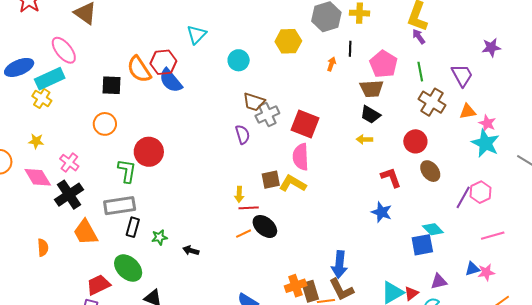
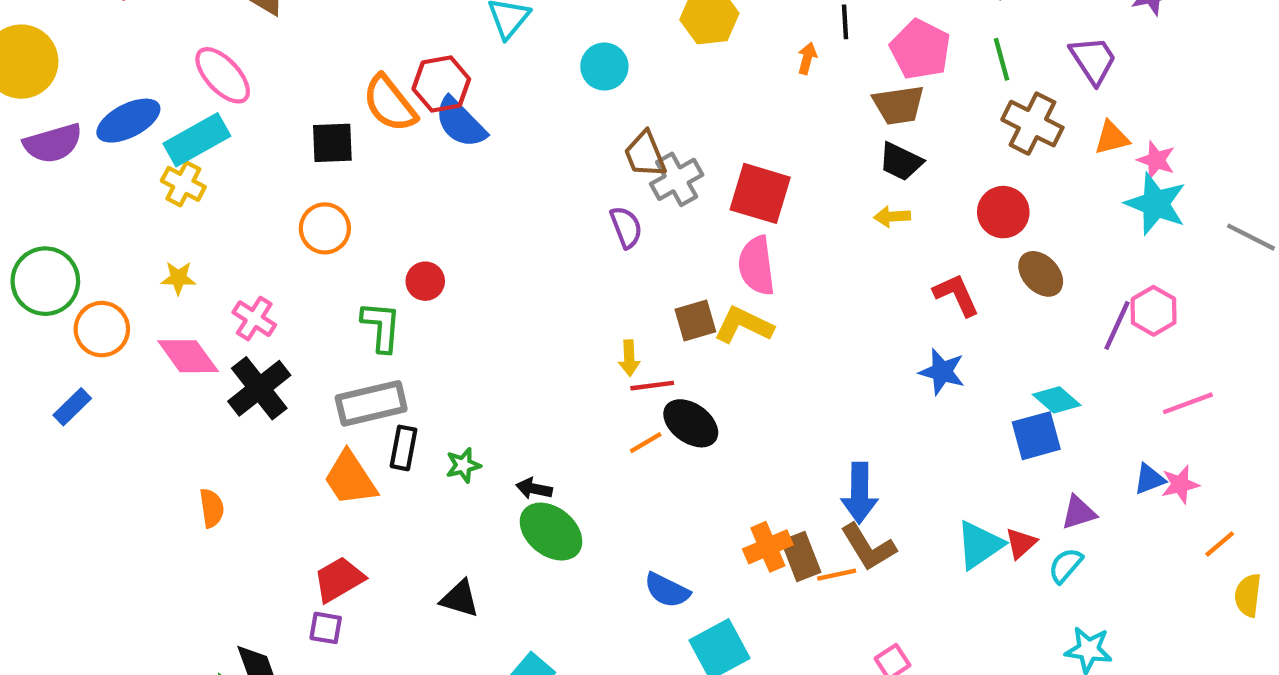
brown trapezoid: (254, 102) -> (645, 154), turned 55
red circle: (149, 152) -> (425, 281), size x0.6
orange trapezoid: (86, 232) -> (350, 478), moved
green ellipse: (128, 268) -> (551, 532), moved

